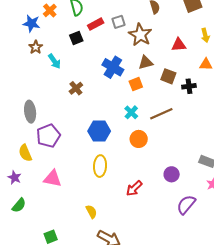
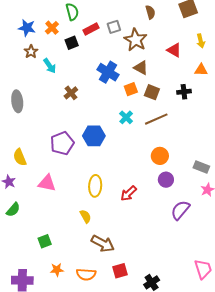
orange cross: (50, 10) -> (52, 28), moved
red triangle: (179, 45) -> (174, 50), turned 35
brown triangle: (146, 63) -> (141, 68), turned 42
brown square: (168, 76) -> (152, 92), moved
gray ellipse: (30, 112) -> (17, 101), moved
purple pentagon: (48, 136) -> (62, 143), moved
orange circle: (139, 139) -> (160, 156), moved
yellow ellipse: (100, 166) -> (95, 186), moved

